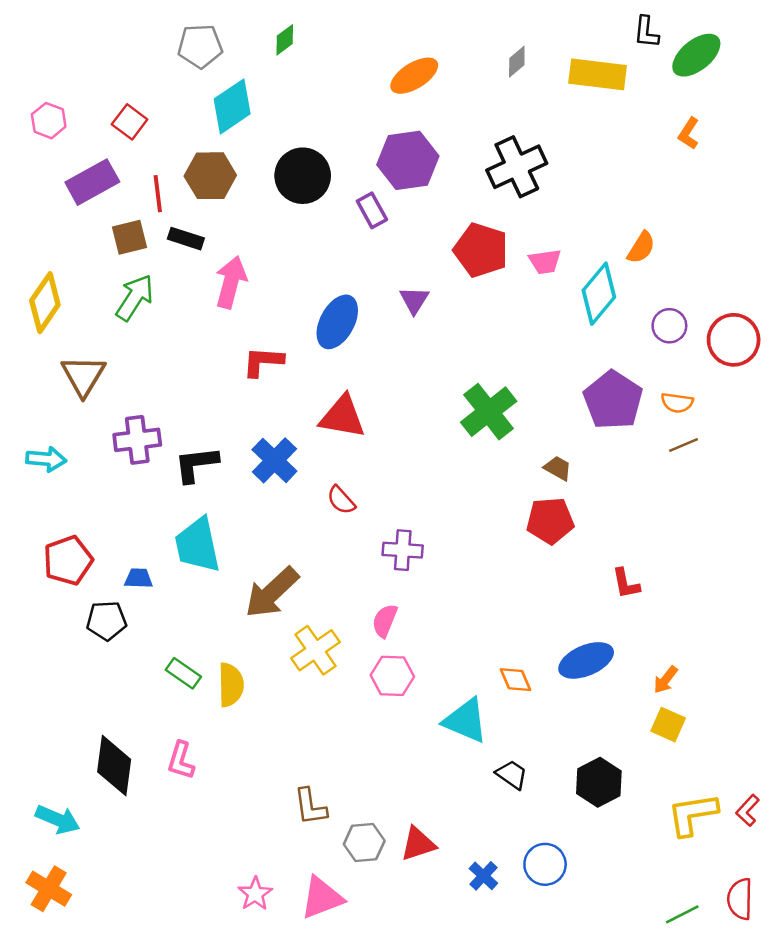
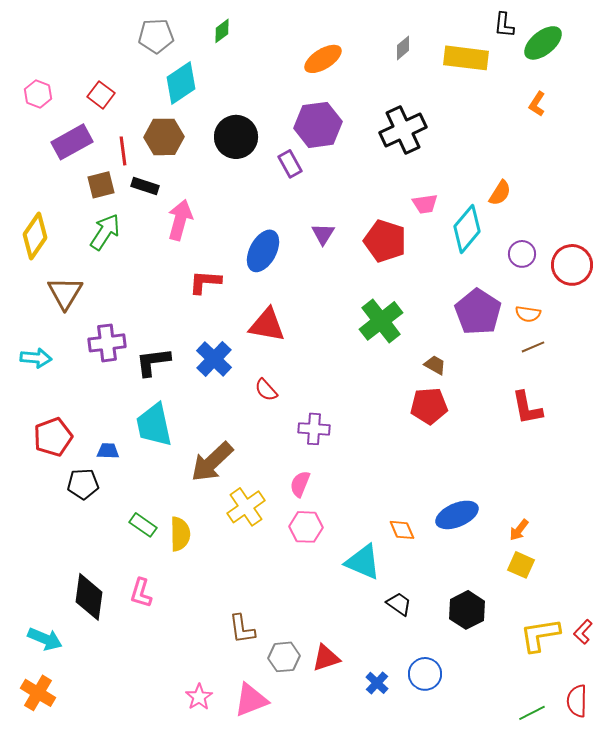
red pentagon: (481, 250) -> (385, 241), moved
red L-shape: (626, 583) -> (527, 408), moved, size x1.4

